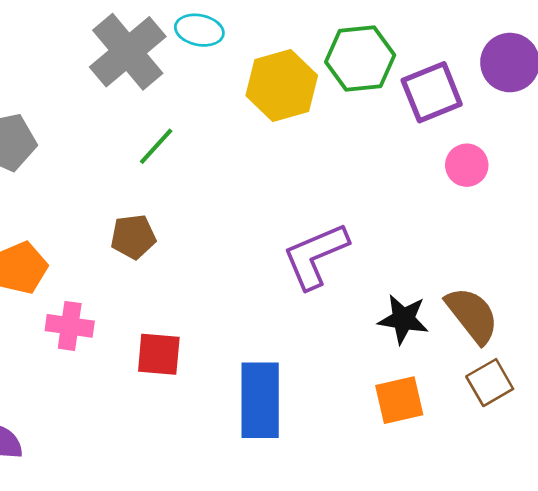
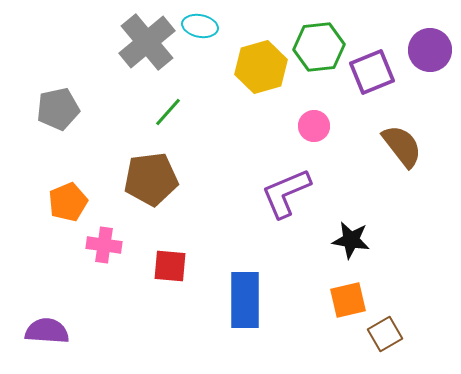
pink circle: (467, 165) -> (314, 126), moved
brown pentagon: (133, 237) -> (151, 179), size x1.6
brown semicircle: (472, 315) -> (402, 146), moved
brown square: (490, 383) -> (385, 334), moved

